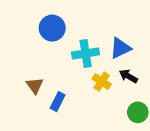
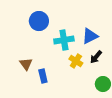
black arrow: (128, 76) -> (96, 57), turned -80
blue rectangle: (58, 102) -> (43, 76), turned -40

